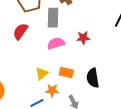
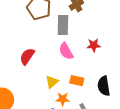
red semicircle: (20, 31) -> (27, 56), moved
pink semicircle: (56, 43) -> (66, 51), turned -102

